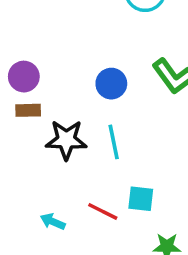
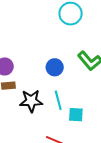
cyan square: (141, 199) -> (76, 115), moved

